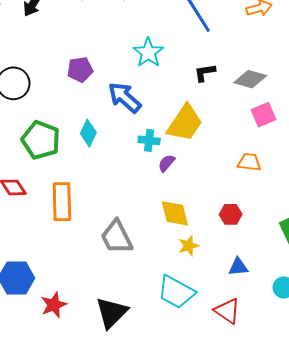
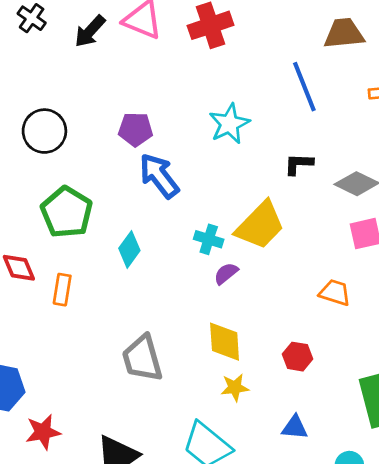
blue arrow: (125, 97) -> (159, 176), moved
cyan diamond: (88, 133) -> (129, 249), moved
orange rectangle: (62, 202) -> (62, 290), moved, size x0.6

